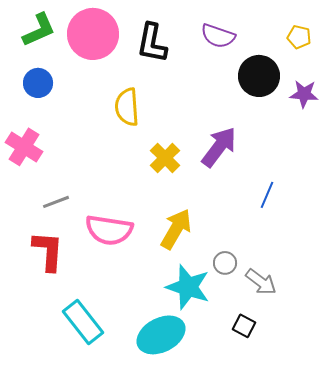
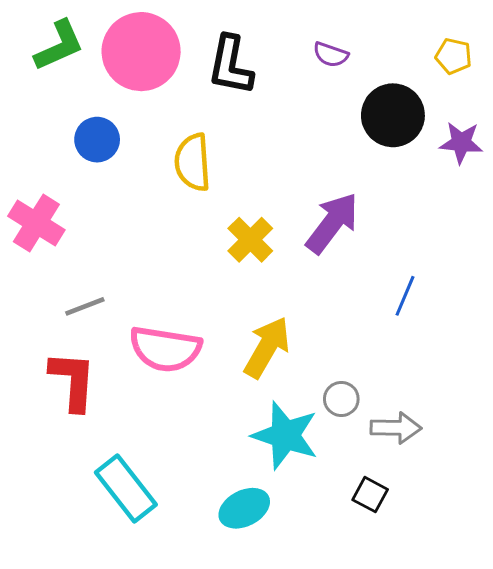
purple semicircle: (218, 36) -> (331, 55), size x0.7
blue circle: (38, 83) -> (97, 140), moved
gray arrow: (261, 282) -> (396, 428), turned -36
cyan ellipse: (161, 335) -> (244, 508), size x0.7

